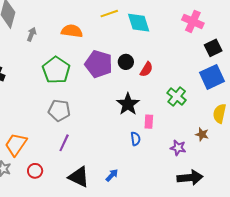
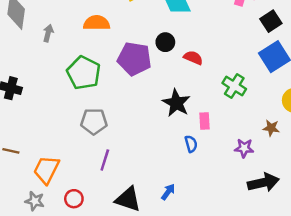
black circle: (126, 62) -> (165, 42), moved
red semicircle: (146, 69) -> (193, 58), turned -91

